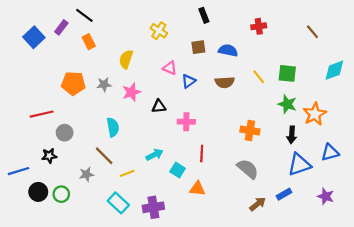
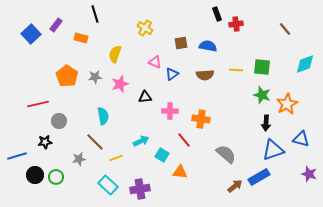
black line: (84, 15) -> (95, 14), moved, turned 36
black rectangle: (204, 15) -> (217, 14), moved
orange rectangle: (89, 42) -> (81, 38), turned -48
yellow line: (259, 77) -> (236, 70), turned -48
orange pentagon: (73, 83) -> (67, 76), turned 30
orange cross: (250, 131) -> (201, 119), moved
blue triangle: (330, 152) -> (301, 139), turned 30
red line: (202, 154) -> (184, 140), turned -42
blue rectangle: (284, 194) -> (259, 177), size x1.5
purple star: (326, 196) -> (309, 174), moved

